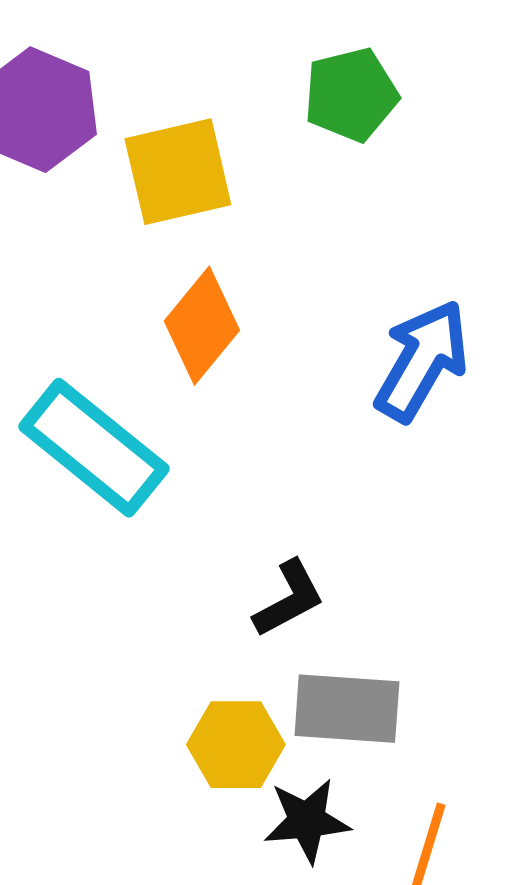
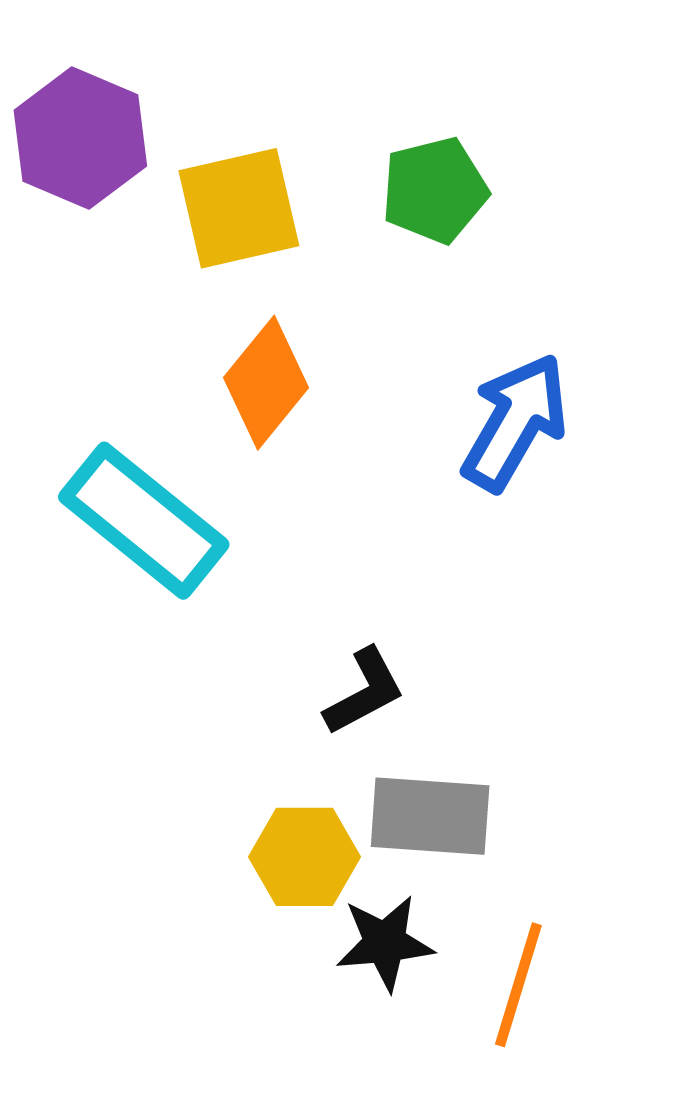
green pentagon: (351, 95) -> (435, 190), moved

